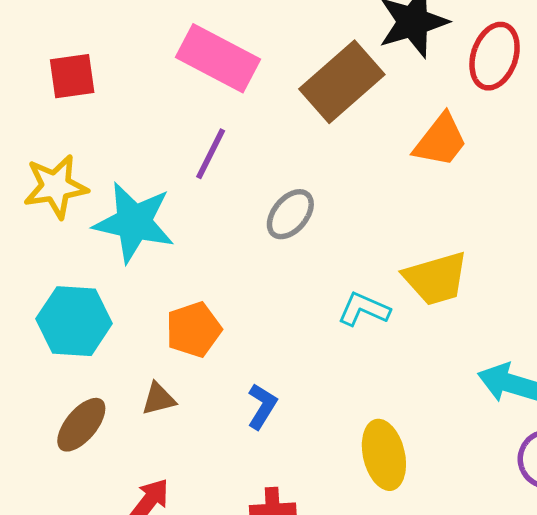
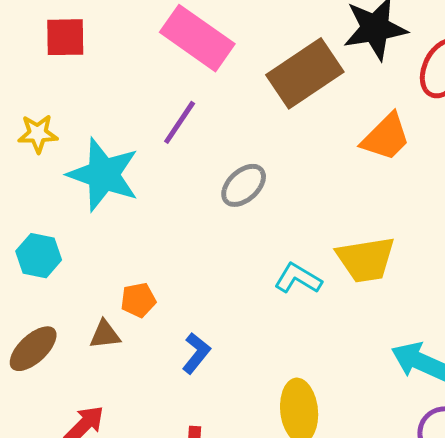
yellow star: (56, 187) -> (38, 134), size x0.7
cyan hexagon: (74, 321) -> (39, 256), size x0.7
orange pentagon: (193, 330) -> (138, 300), moved, size x0.7

